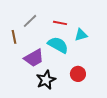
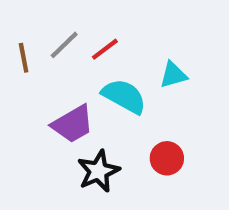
red line: (60, 23) -> (105, 49), moved, turned -48
brown line: (14, 37) -> (24, 58), moved

